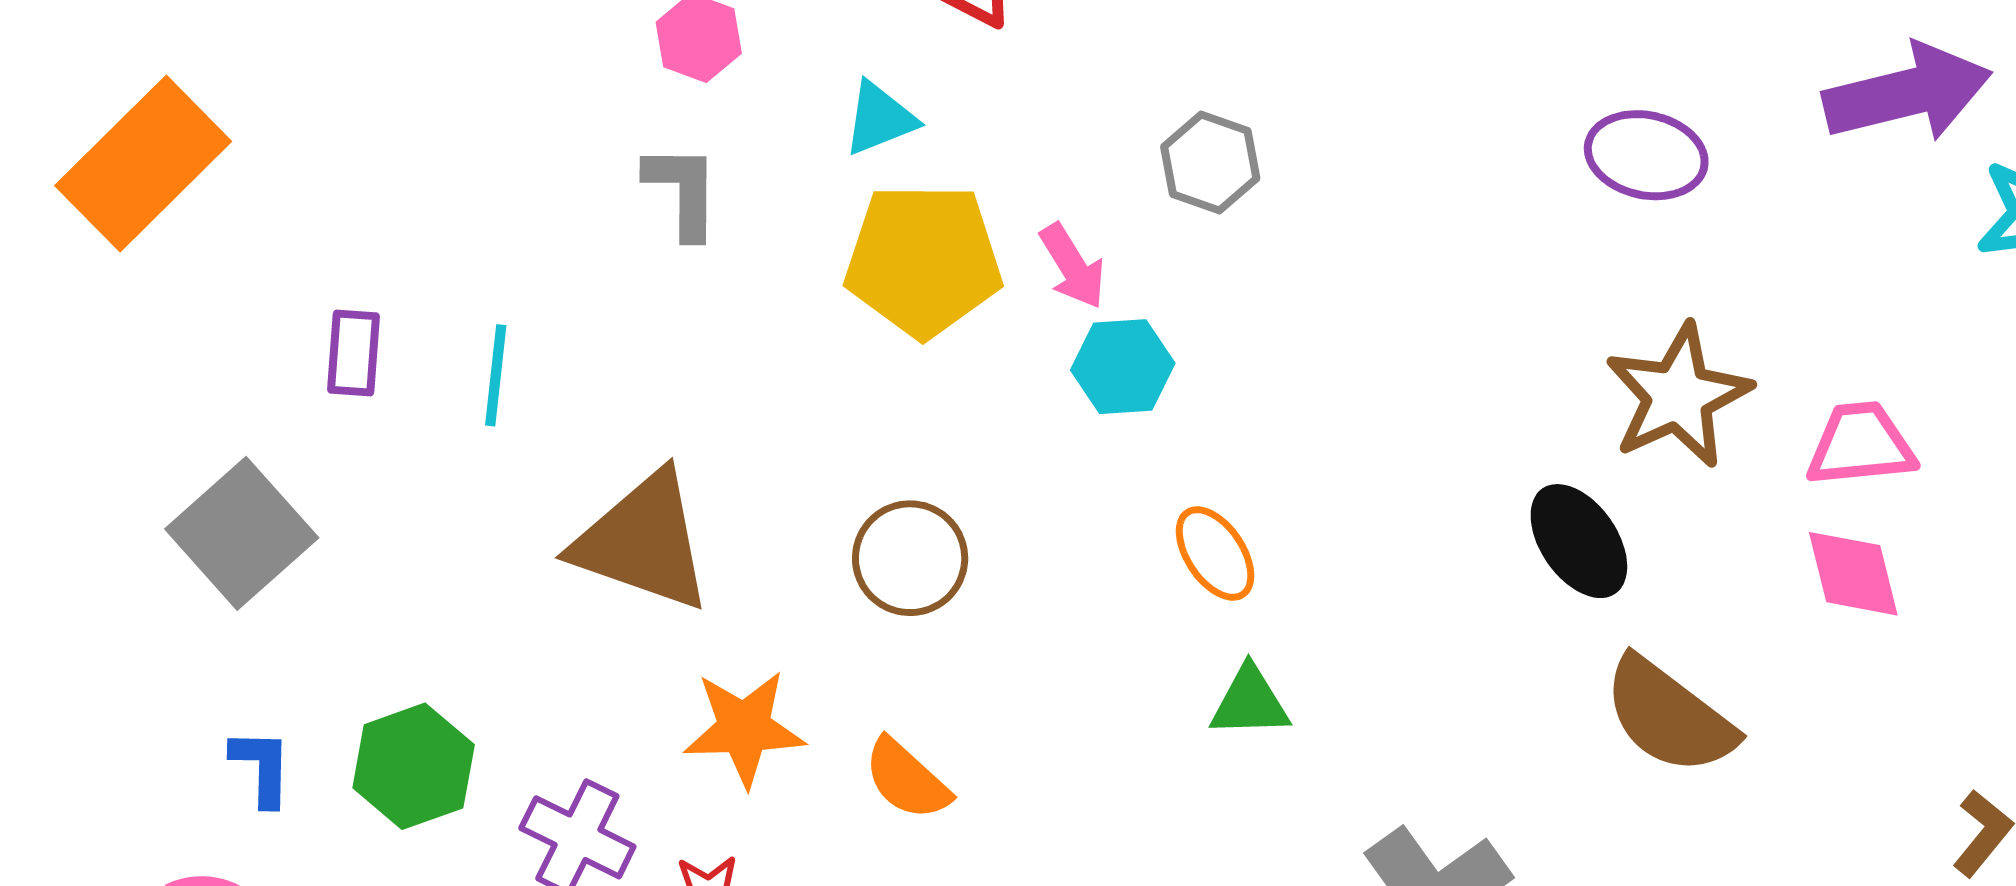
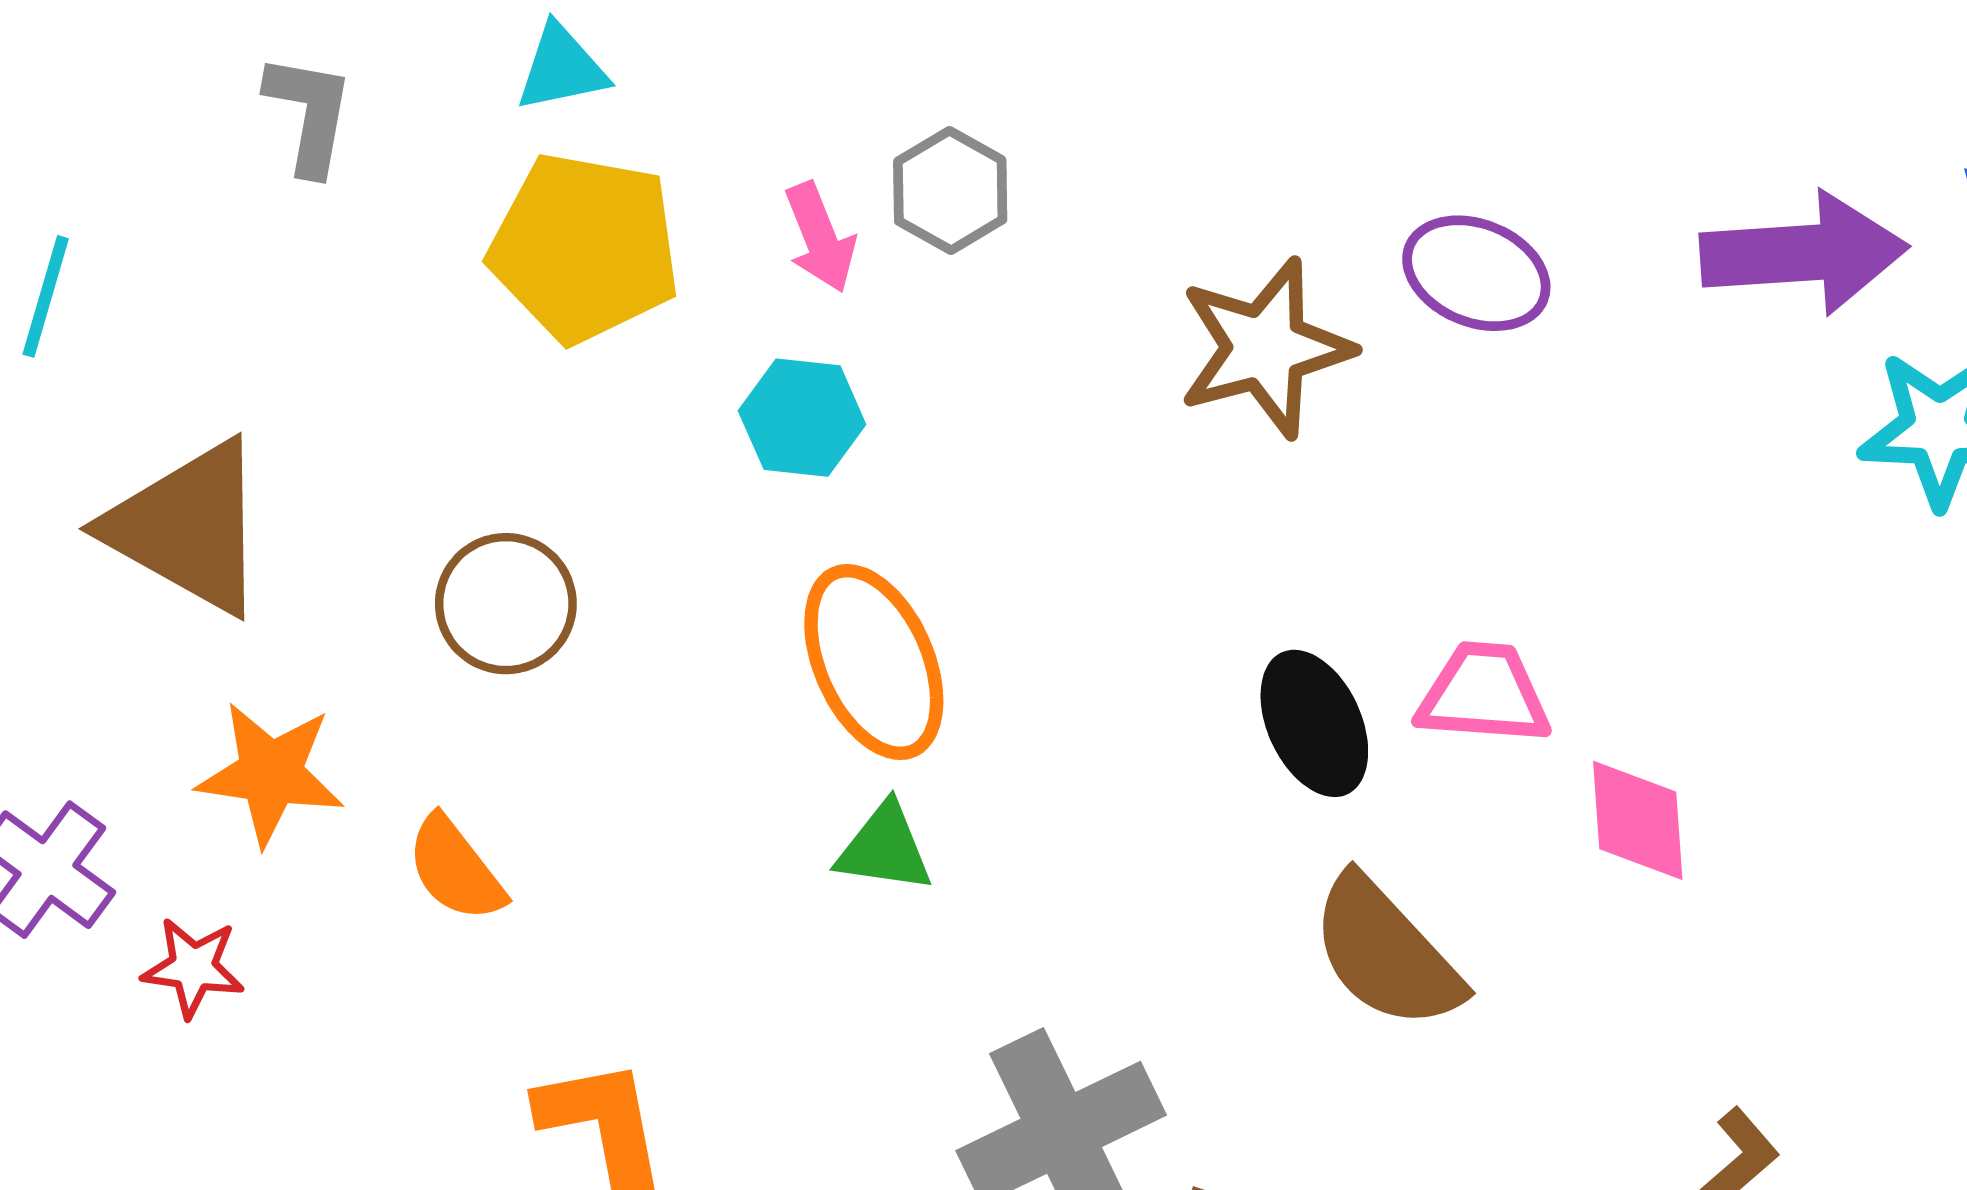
pink arrow: (1073, 266) -> (820, 237), moved
brown star: (1678, 396) -> (1265, 348), moved
pink trapezoid: (1861, 445) -> (1484, 694), moved
orange ellipse: (1215, 553) -> (874, 662), size x1.6

